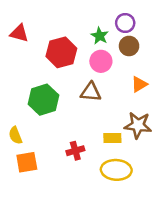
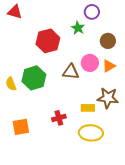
purple circle: (125, 23) -> (92, 12), moved
red triangle: (19, 33) -> (15, 12), moved
brown circle: (129, 46) -> (108, 41), moved
pink circle: (101, 61) -> (90, 63), moved
yellow semicircle: (15, 135) -> (11, 84), moved

